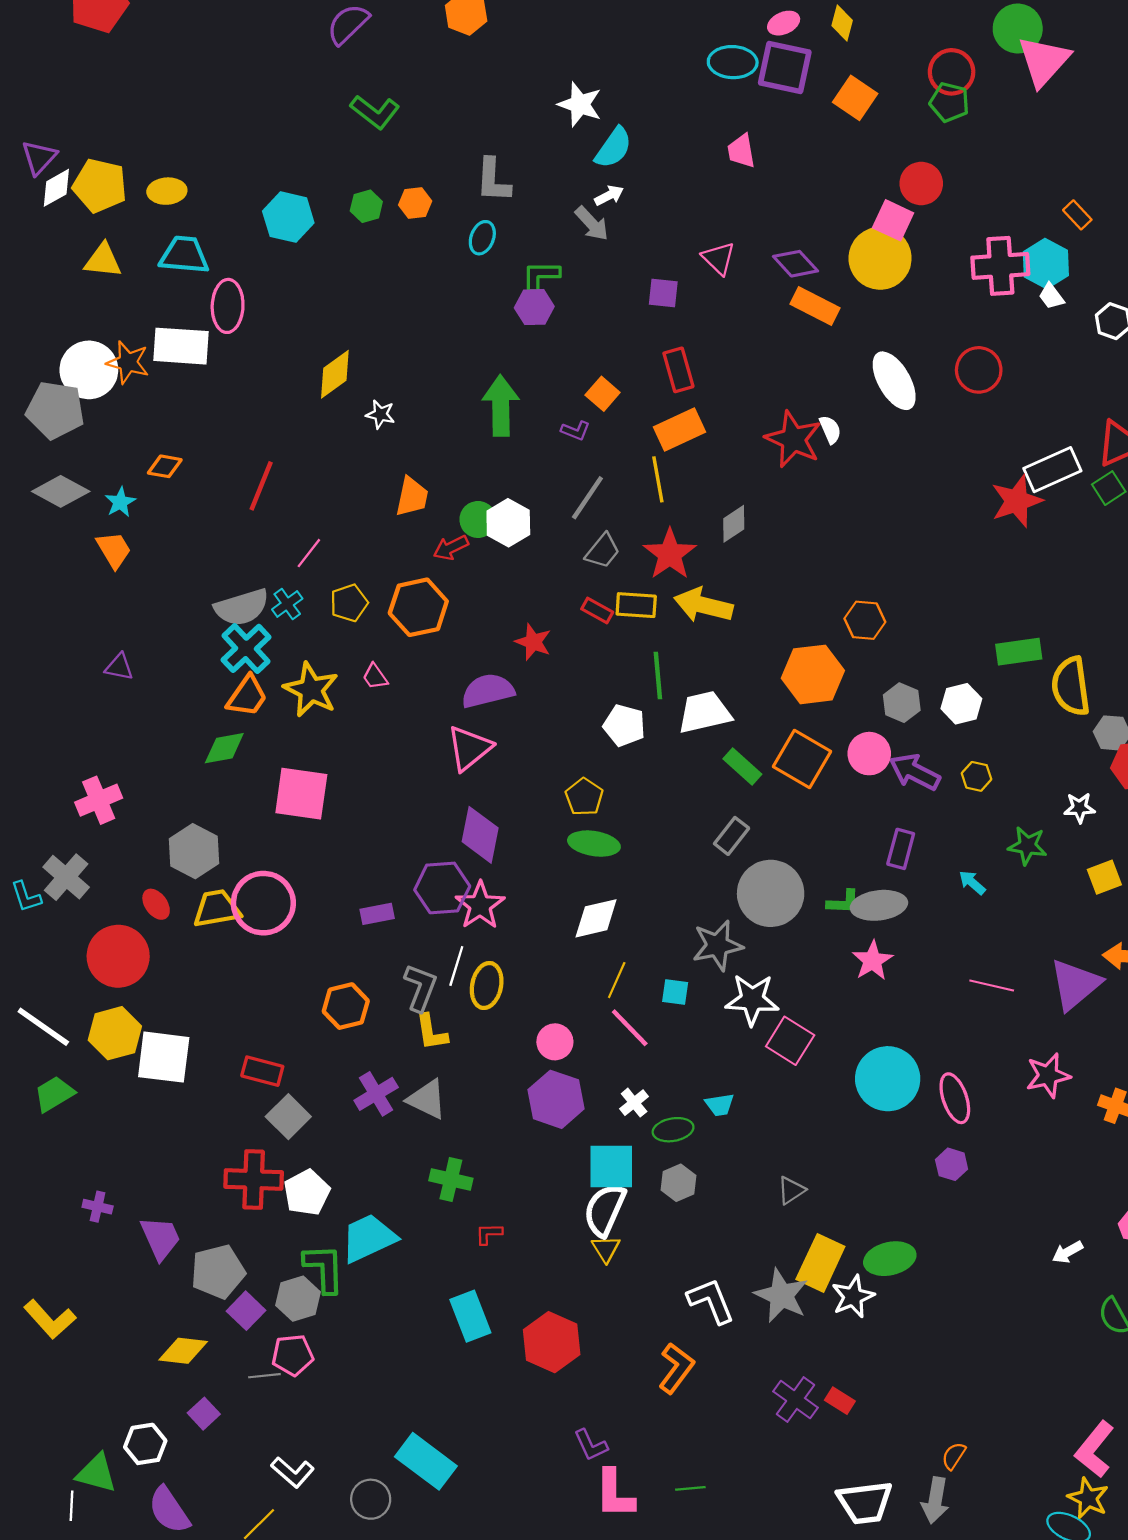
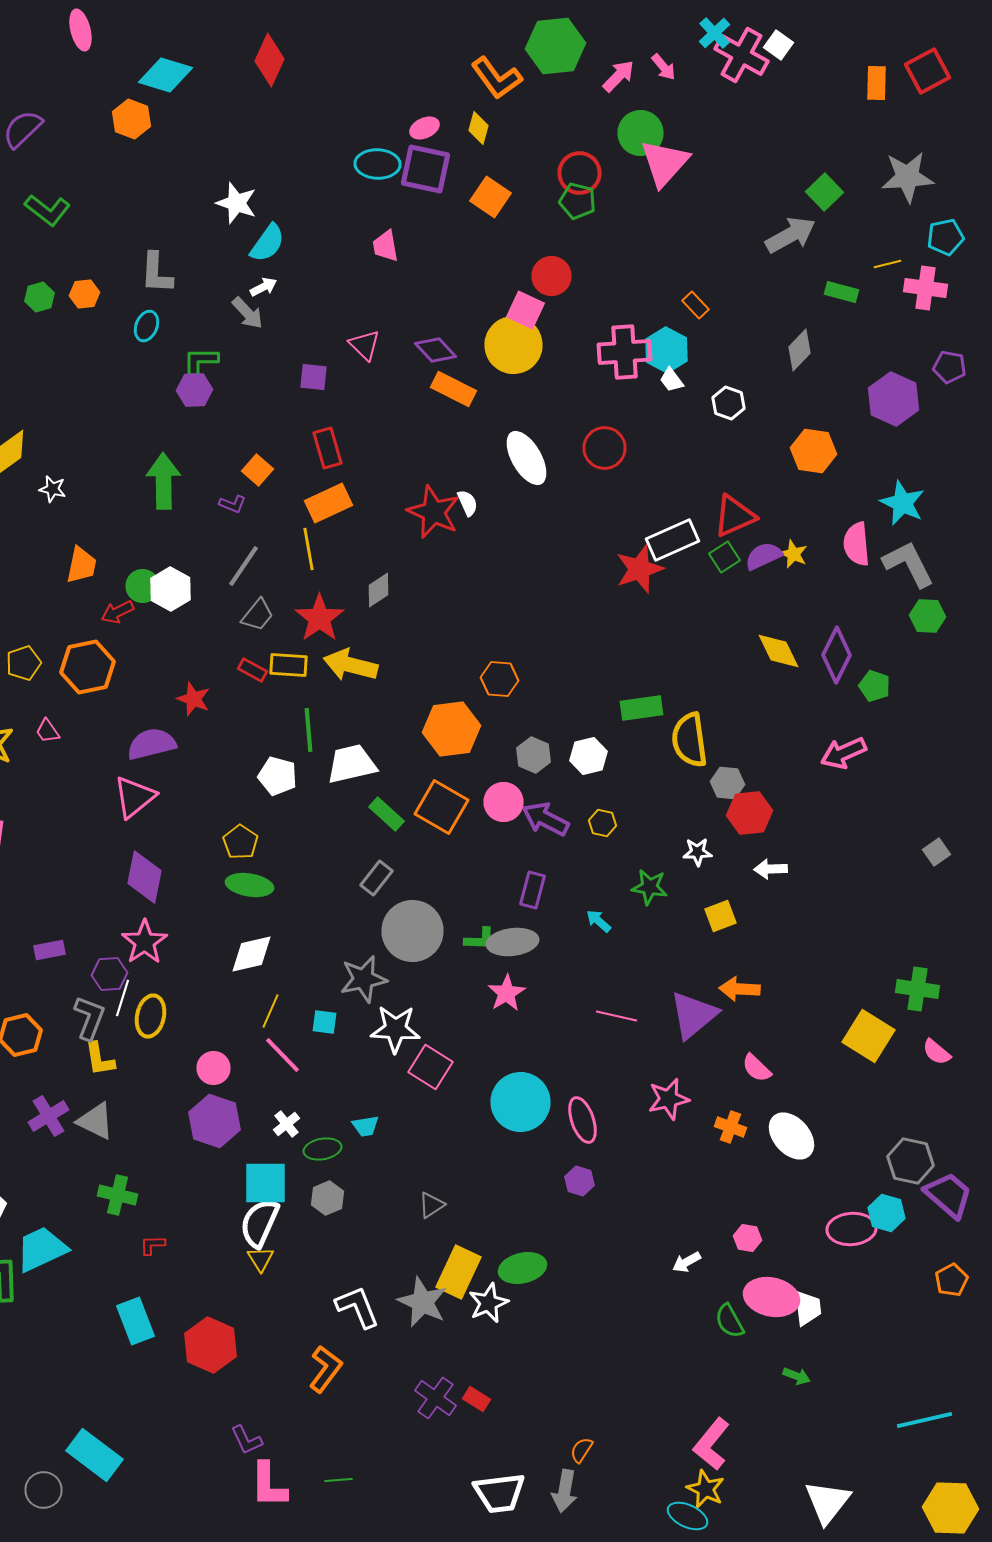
purple hexagon: (442, 888) -> (110, 974), moved, size x0.7

